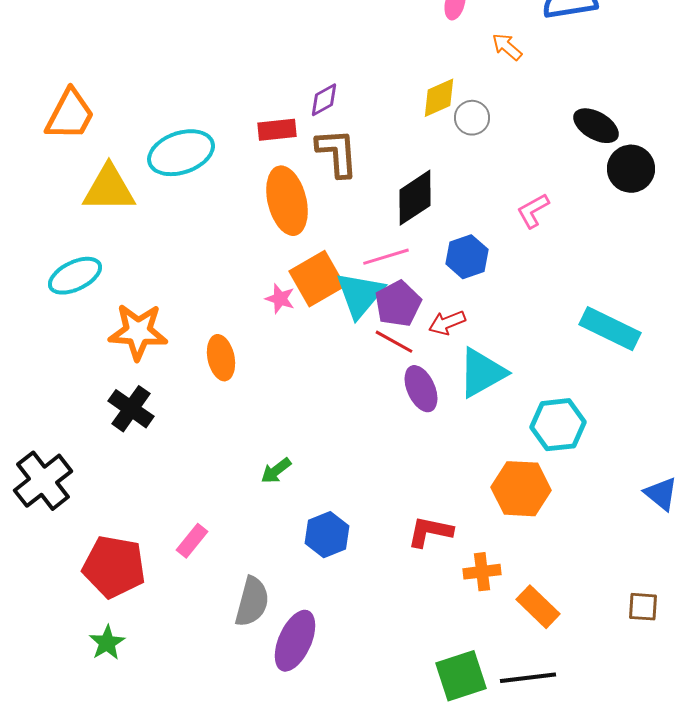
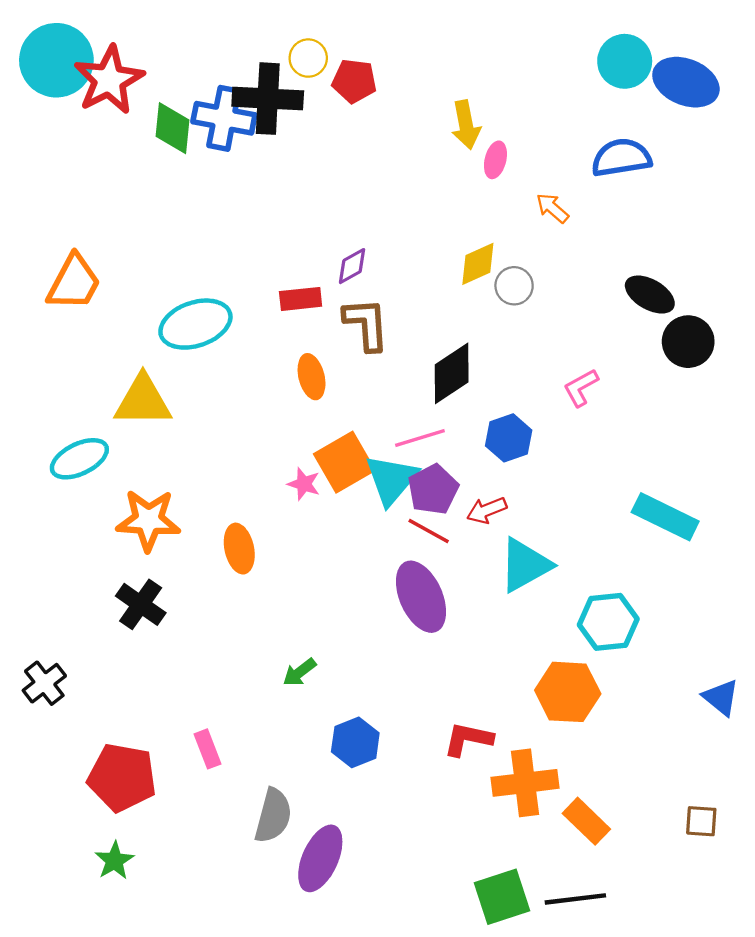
yellow triangle: (109, 189) -> (143, 401), moved
orange ellipse: (287, 201) -> (312, 377), size x0.6
purple ellipse: (421, 389) -> (421, 597), moved, size x1.4
black cross: (43, 481) -> (44, 683), size x0.7
pink rectangle: (192, 541) -> (207, 749), turned -60
orange cross: (482, 572) -> (525, 783), size x1.6

